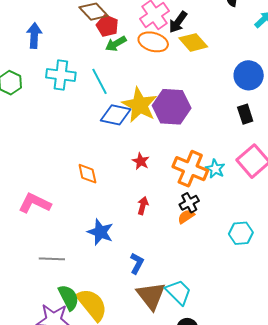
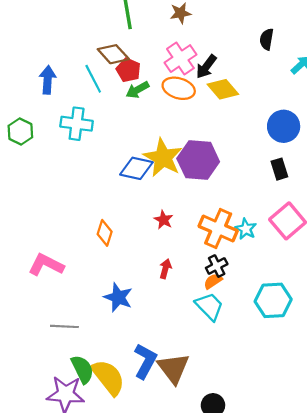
cyan line: (99, 81) -> (93, 79), moved
orange diamond: (87, 174) -> (105, 233), turned 30
cyan hexagon: (241, 233) -> (273, 300), size x1.4
blue L-shape: (137, 263) -> (145, 361), moved, size x1.5
cyan trapezoid: (178, 292) -> (209, 306), moved

